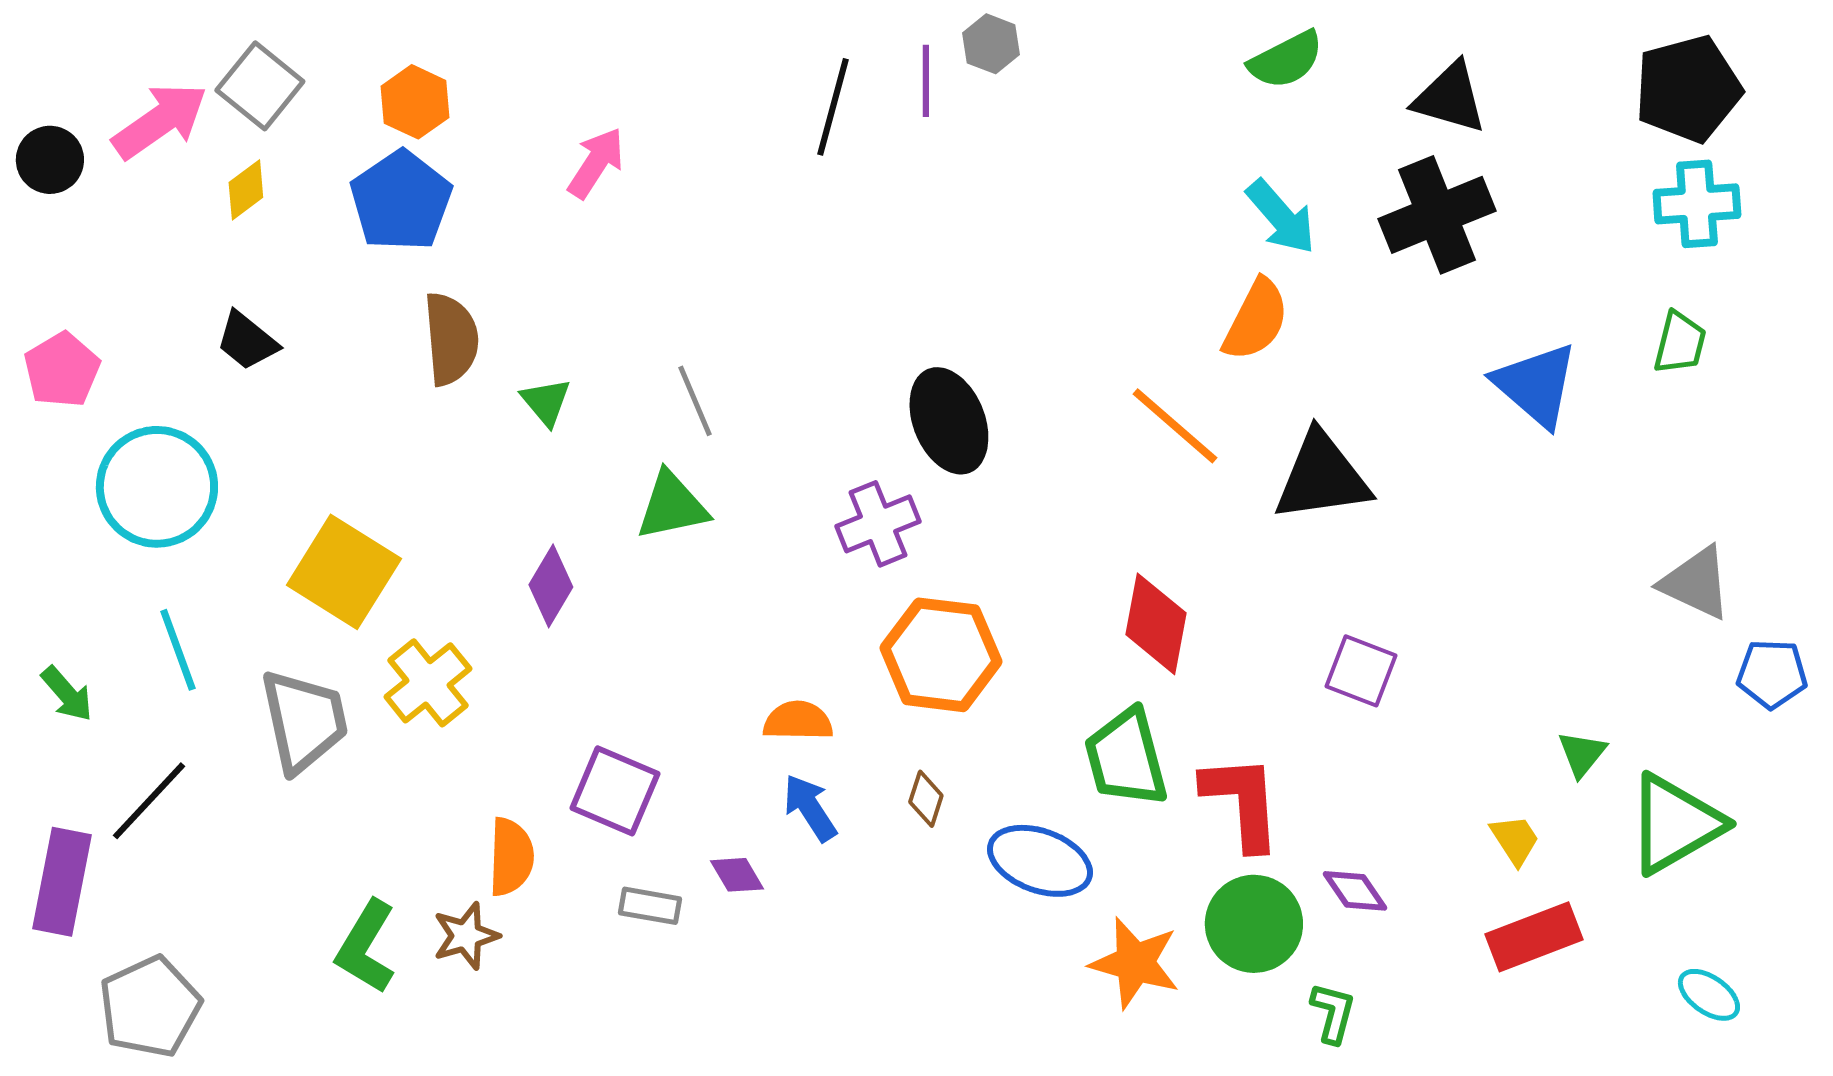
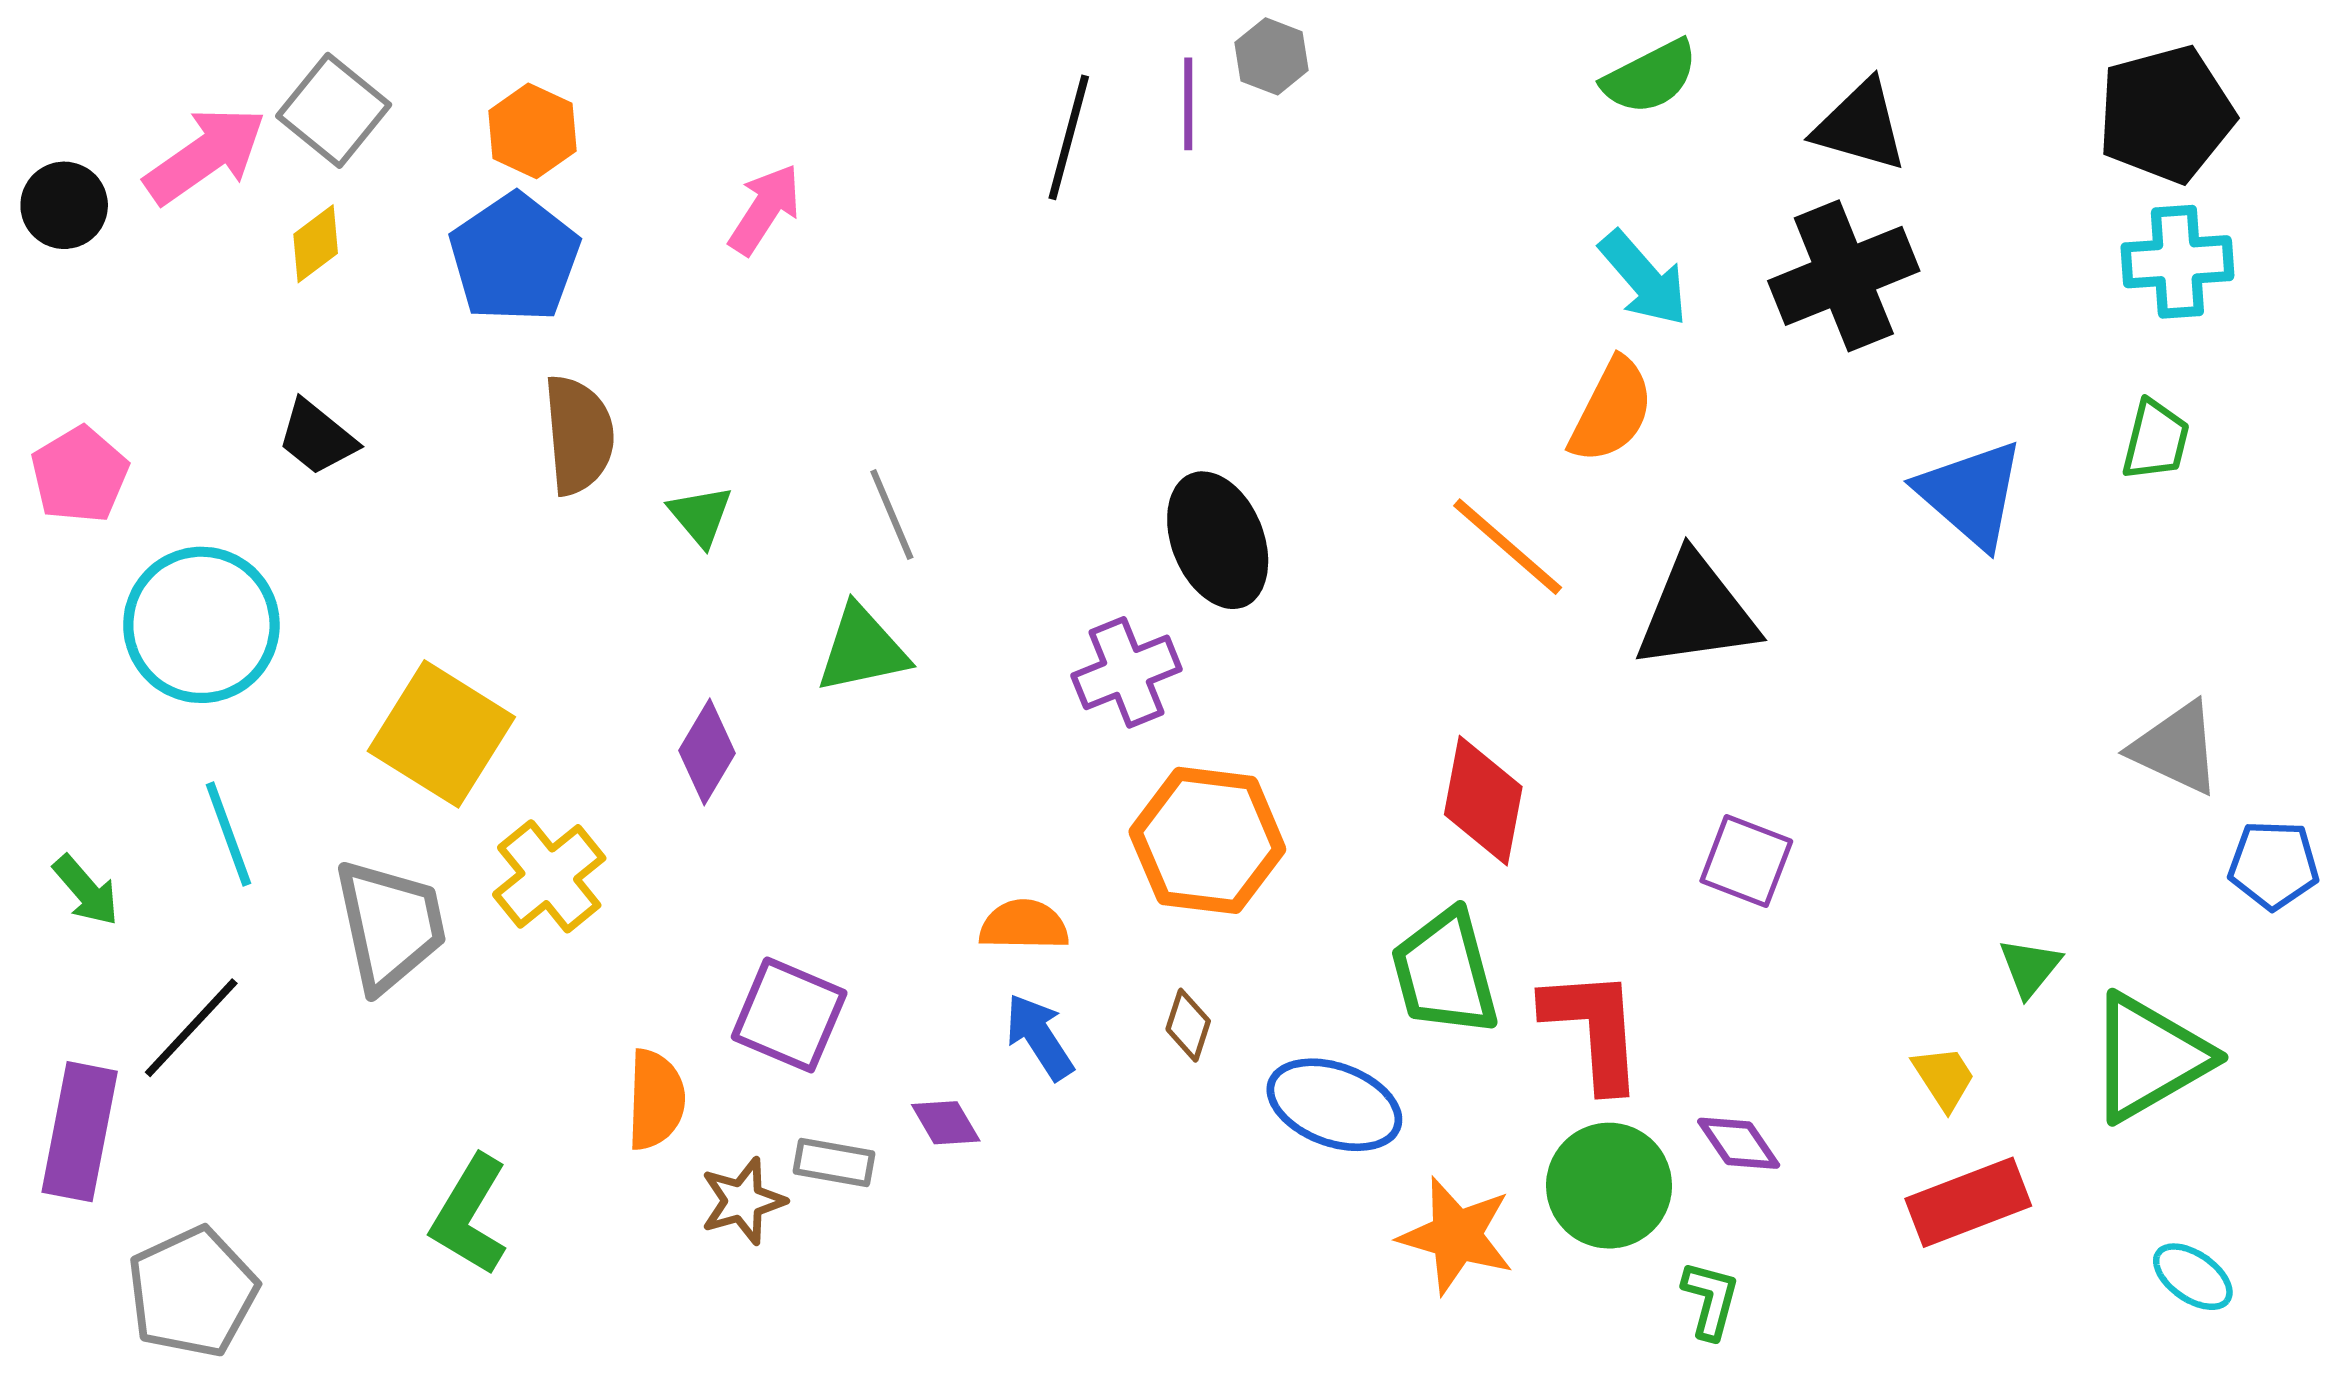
brown star: (466, 936) -> (743, 1201), moved

